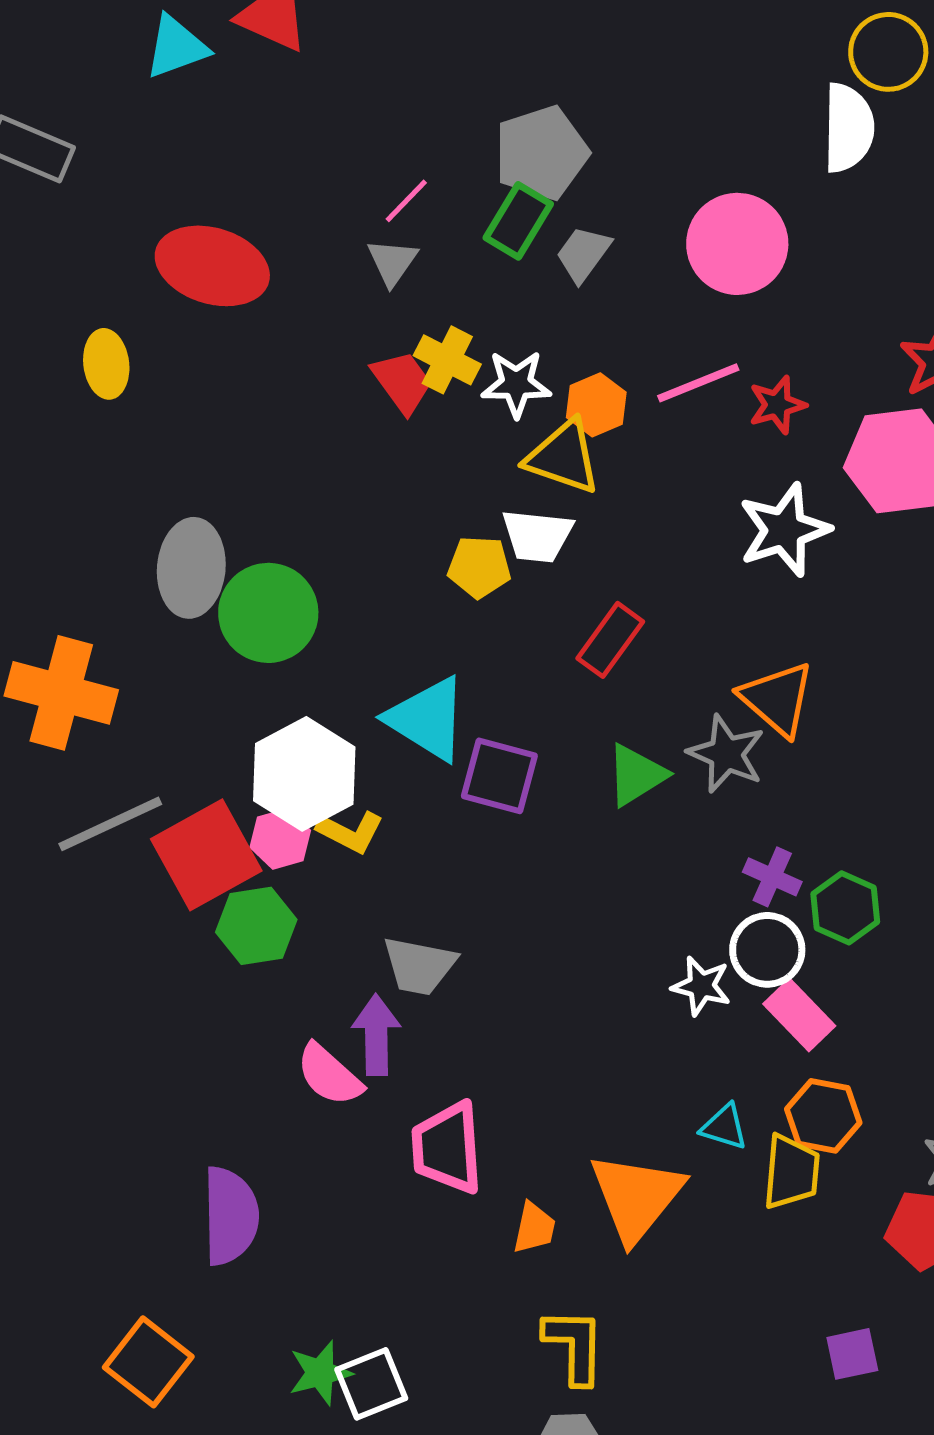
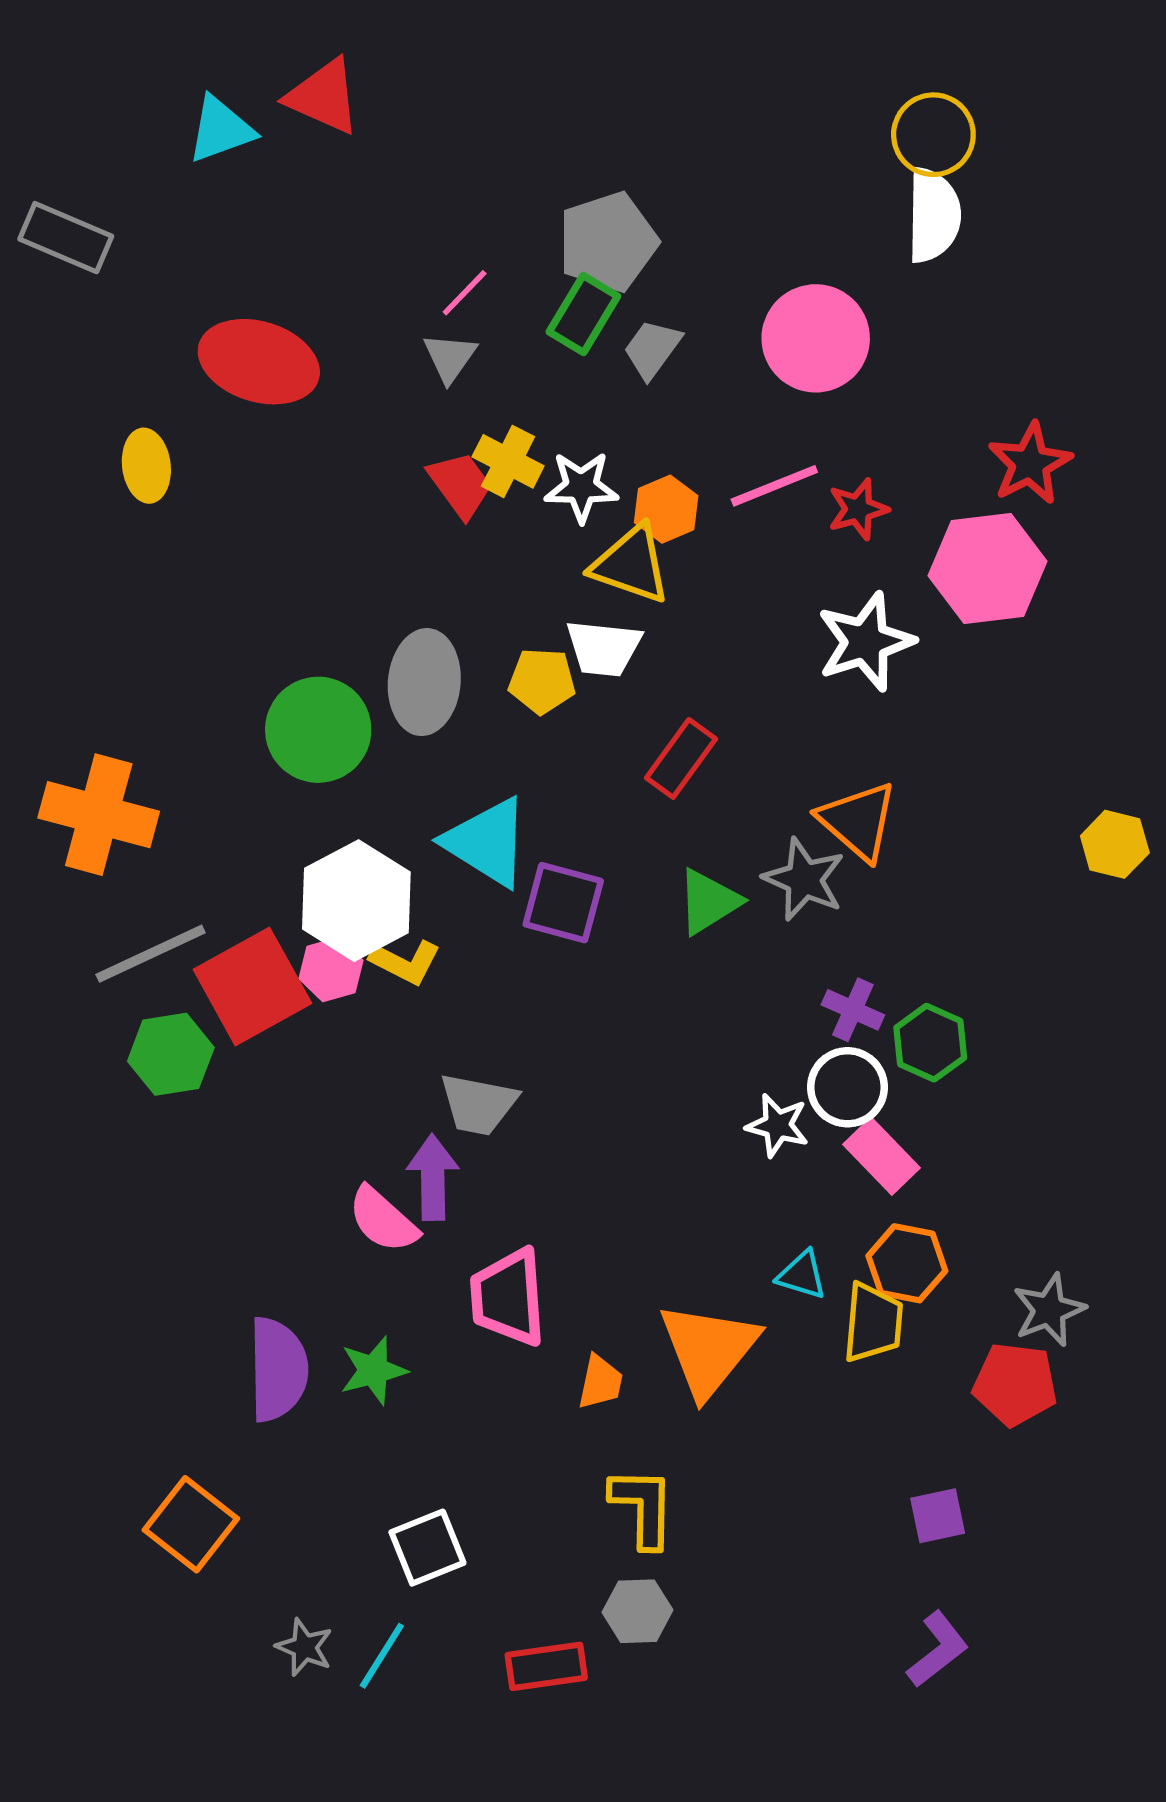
yellow circle: (888, 52) -> (933, 135), moved
gray ellipse: (191, 568) -> (424, 682), moved
green hexagon: (256, 926) -> (171, 1054), moved
green star: (320, 1373) -> (373, 1370), moved

